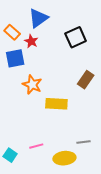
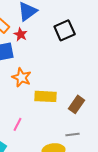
brown rectangle: (86, 80) -> (77, 104), moved
pink line: (36, 146) -> (18, 124), moved, turned -48

